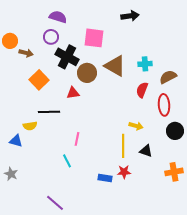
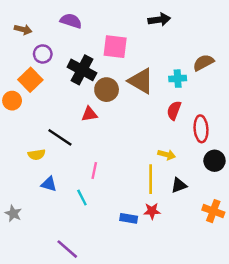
purple circle: (51, 37) -> (43, 54), moved
orange circle: (10, 41) -> (12, 101), moved
brown arrow: (26, 53) -> (23, 29), moved
brown semicircle: (168, 77) -> (203, 63), moved
orange square: (39, 80) -> (30, 80), moved
black line: (49, 112) -> (60, 137), turned 35
blue triangle: (16, 141) -> (49, 184), moved
black triangle: (146, 151) -> (179, 185), turned -40
orange cross: (174, 172) -> (213, 211), turned 30

